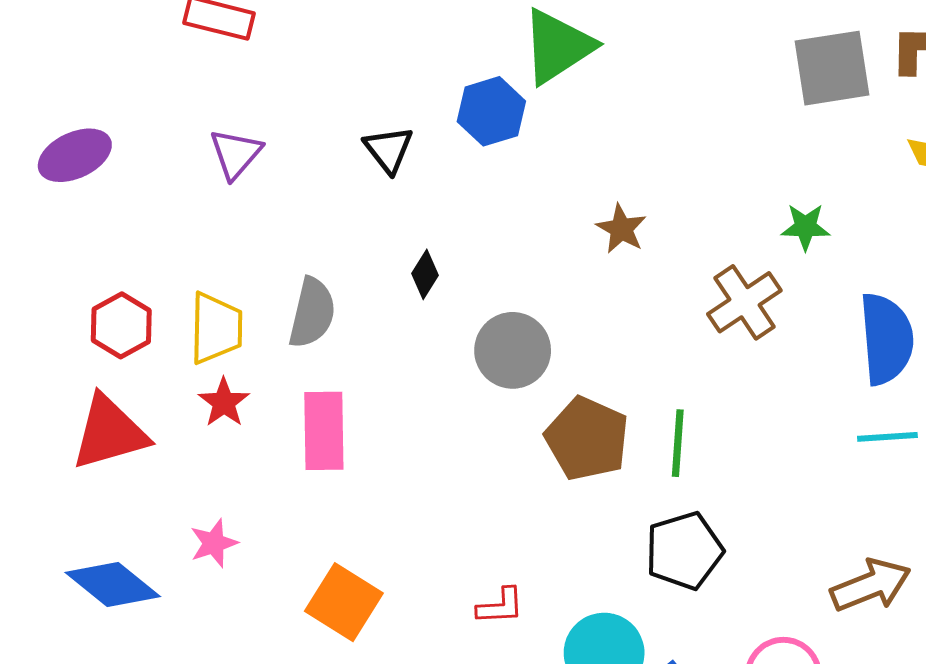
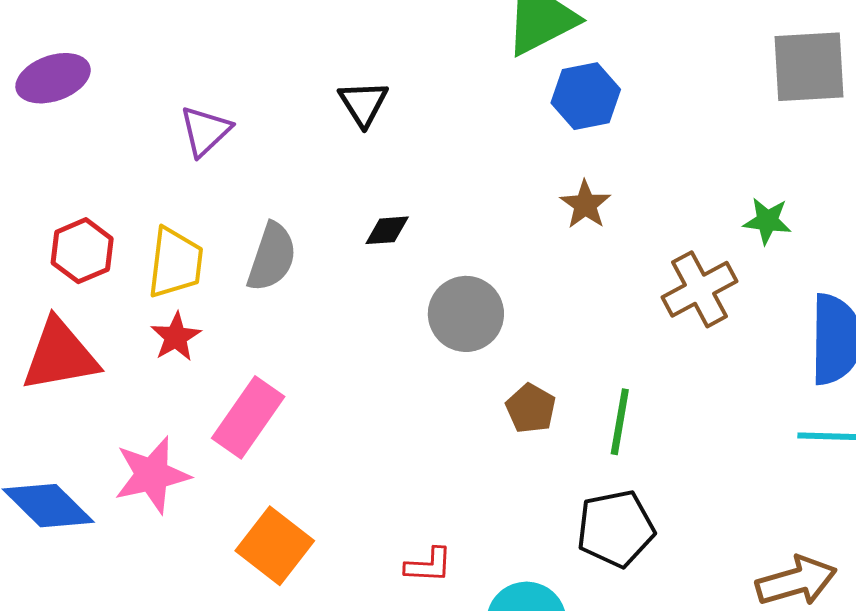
blue hexagon: (491, 111) -> (586, 96), moved
purple triangle: (236, 154) -> (205, 131), moved
black diamond: (425, 274) -> (387, 230), turned 48
pink rectangle: (324, 431) -> (248, 417), moved, turned 30
brown pentagon: (587, 439) -> (531, 408), size x0.6
pink star: (214, 543) -> (152, 475), size x1.6

